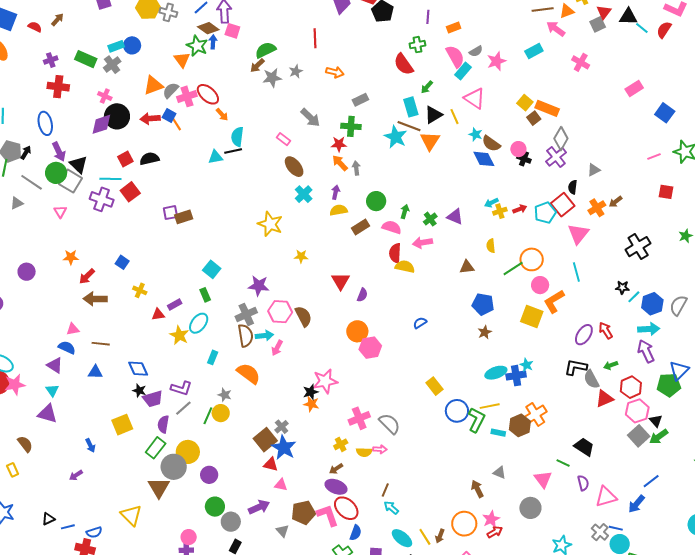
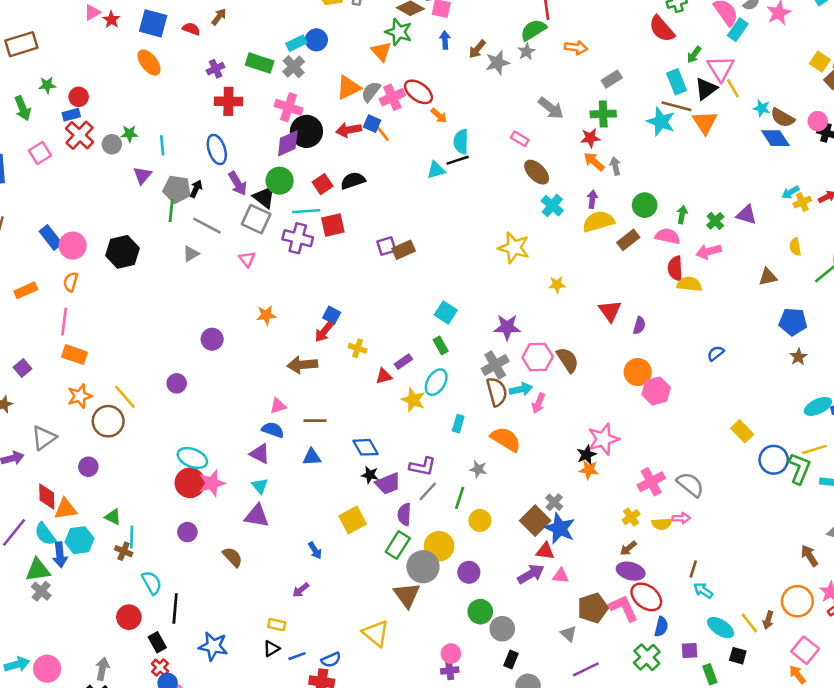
blue arrow: (213, 42) -> (445, 40), moved
green semicircle: (266, 50) -> (533, 30), moved
pink cross: (105, 96) -> (289, 107), size x1.5
pink triangle: (475, 98) -> (721, 68), moved, turned 30
green circle: (56, 173) -> (280, 181), moved
red square: (130, 192) -> (333, 225), turned 30
yellow semicircle: (339, 210) -> (598, 221), size x1.4
red arrow: (87, 276) -> (324, 332), moved
yellow circle: (221, 413) -> (480, 520), moved
yellow rectangle: (13, 470) -> (277, 625), moved, turned -48
purple arrow: (259, 507) -> (531, 574), moved

